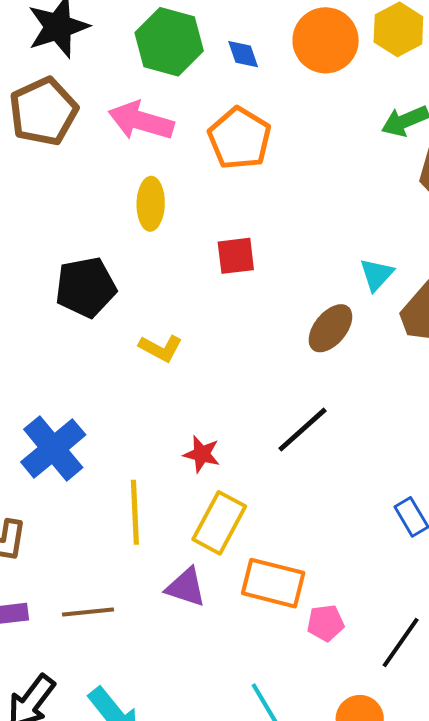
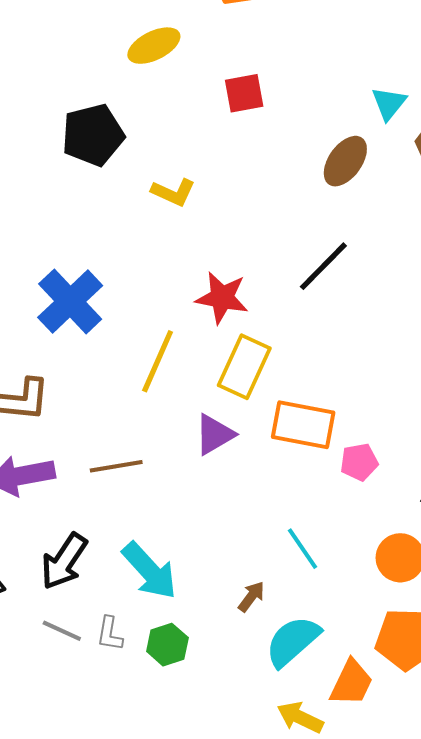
yellow ellipse: (151, 204) -> (154, 46), turned 66
red star: (202, 454) -> (222, 298), size x1.4
yellow line: (135, 512) -> (158, 361), turned 30
purple triangle: (186, 587) -> (214, 434), turned -45

